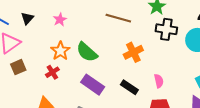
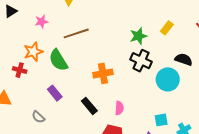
brown line: (118, 18) -> (76, 33), moved, turned -50
red cross: (52, 72) -> (20, 70), turned 32
purple rectangle: (93, 85) -> (55, 93), size x0.7

